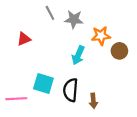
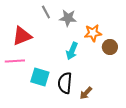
red triangle: (24, 39) -> (22, 36), size x1.5
pink line: (16, 99) -> (15, 61), moved
brown arrow: (93, 101) -> (86, 93), turned 48

